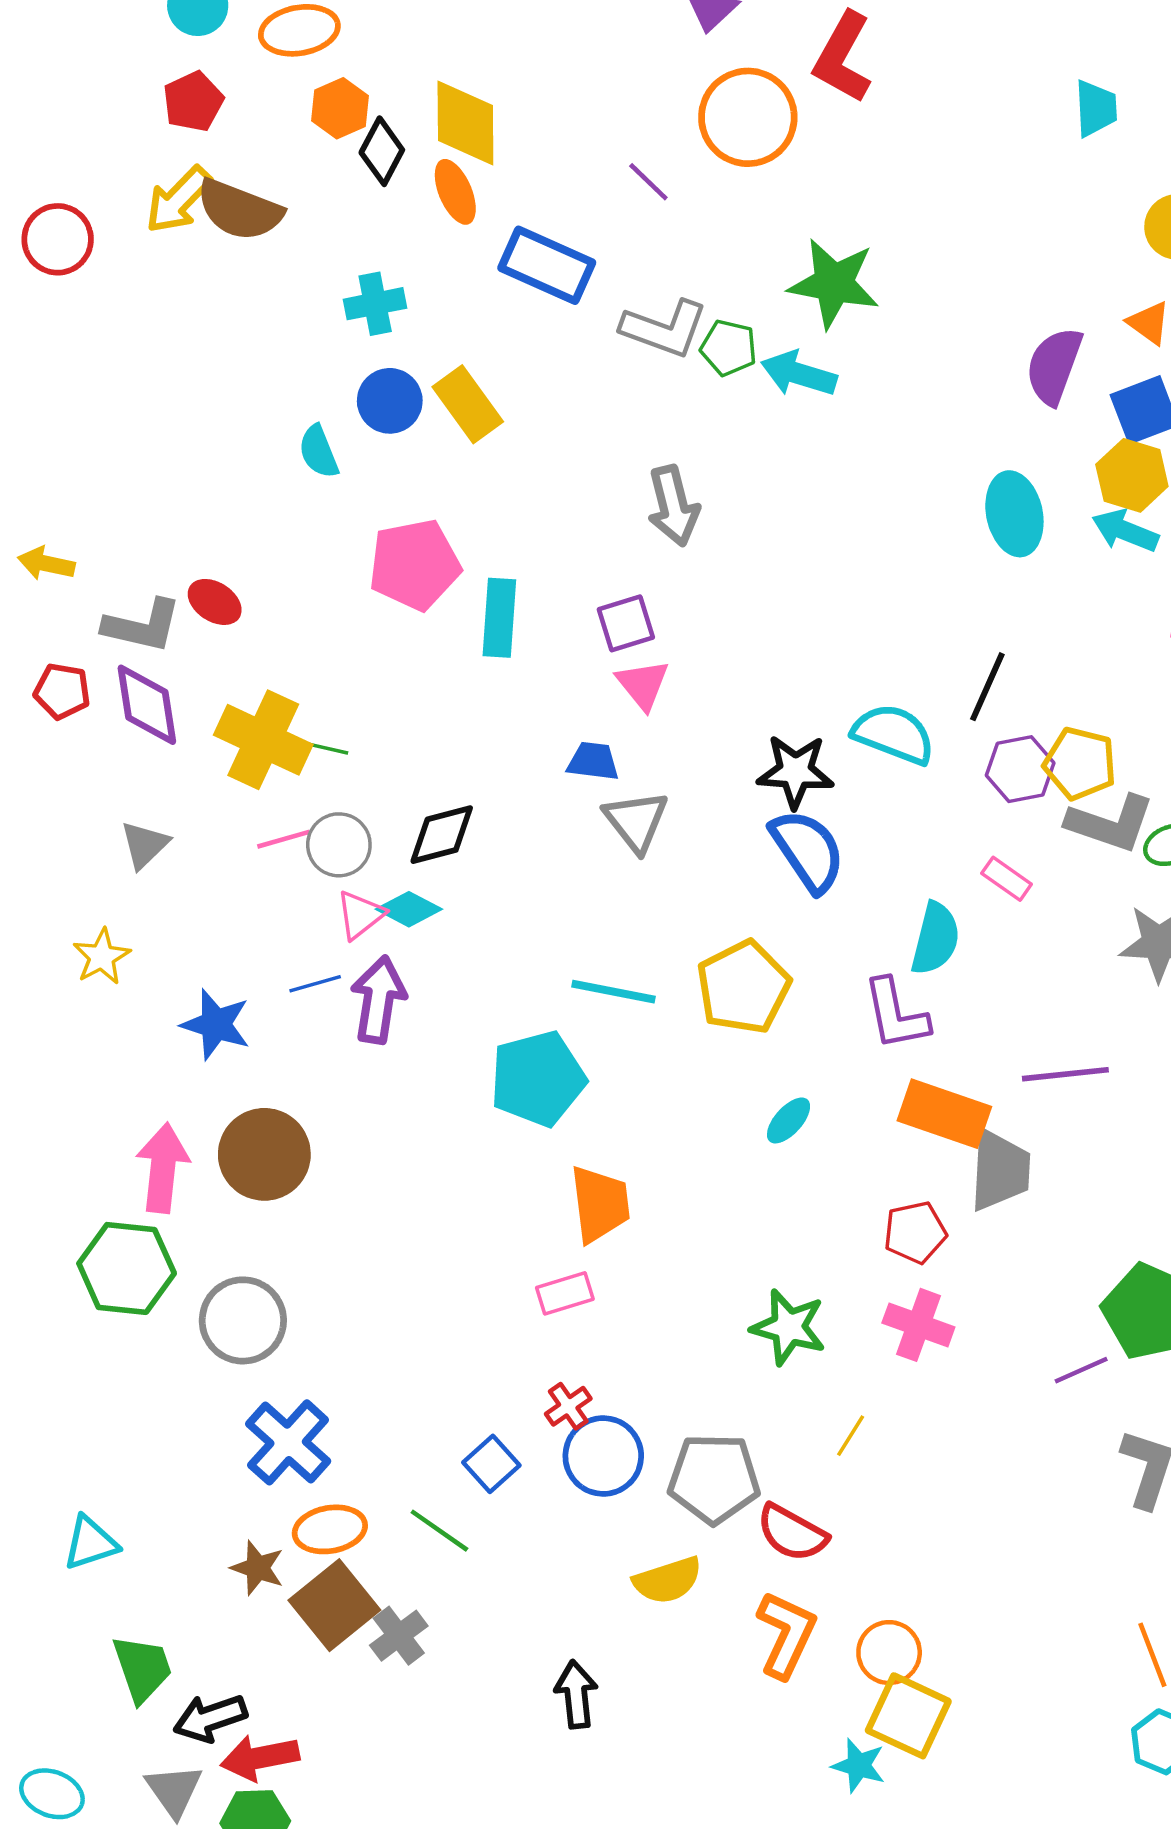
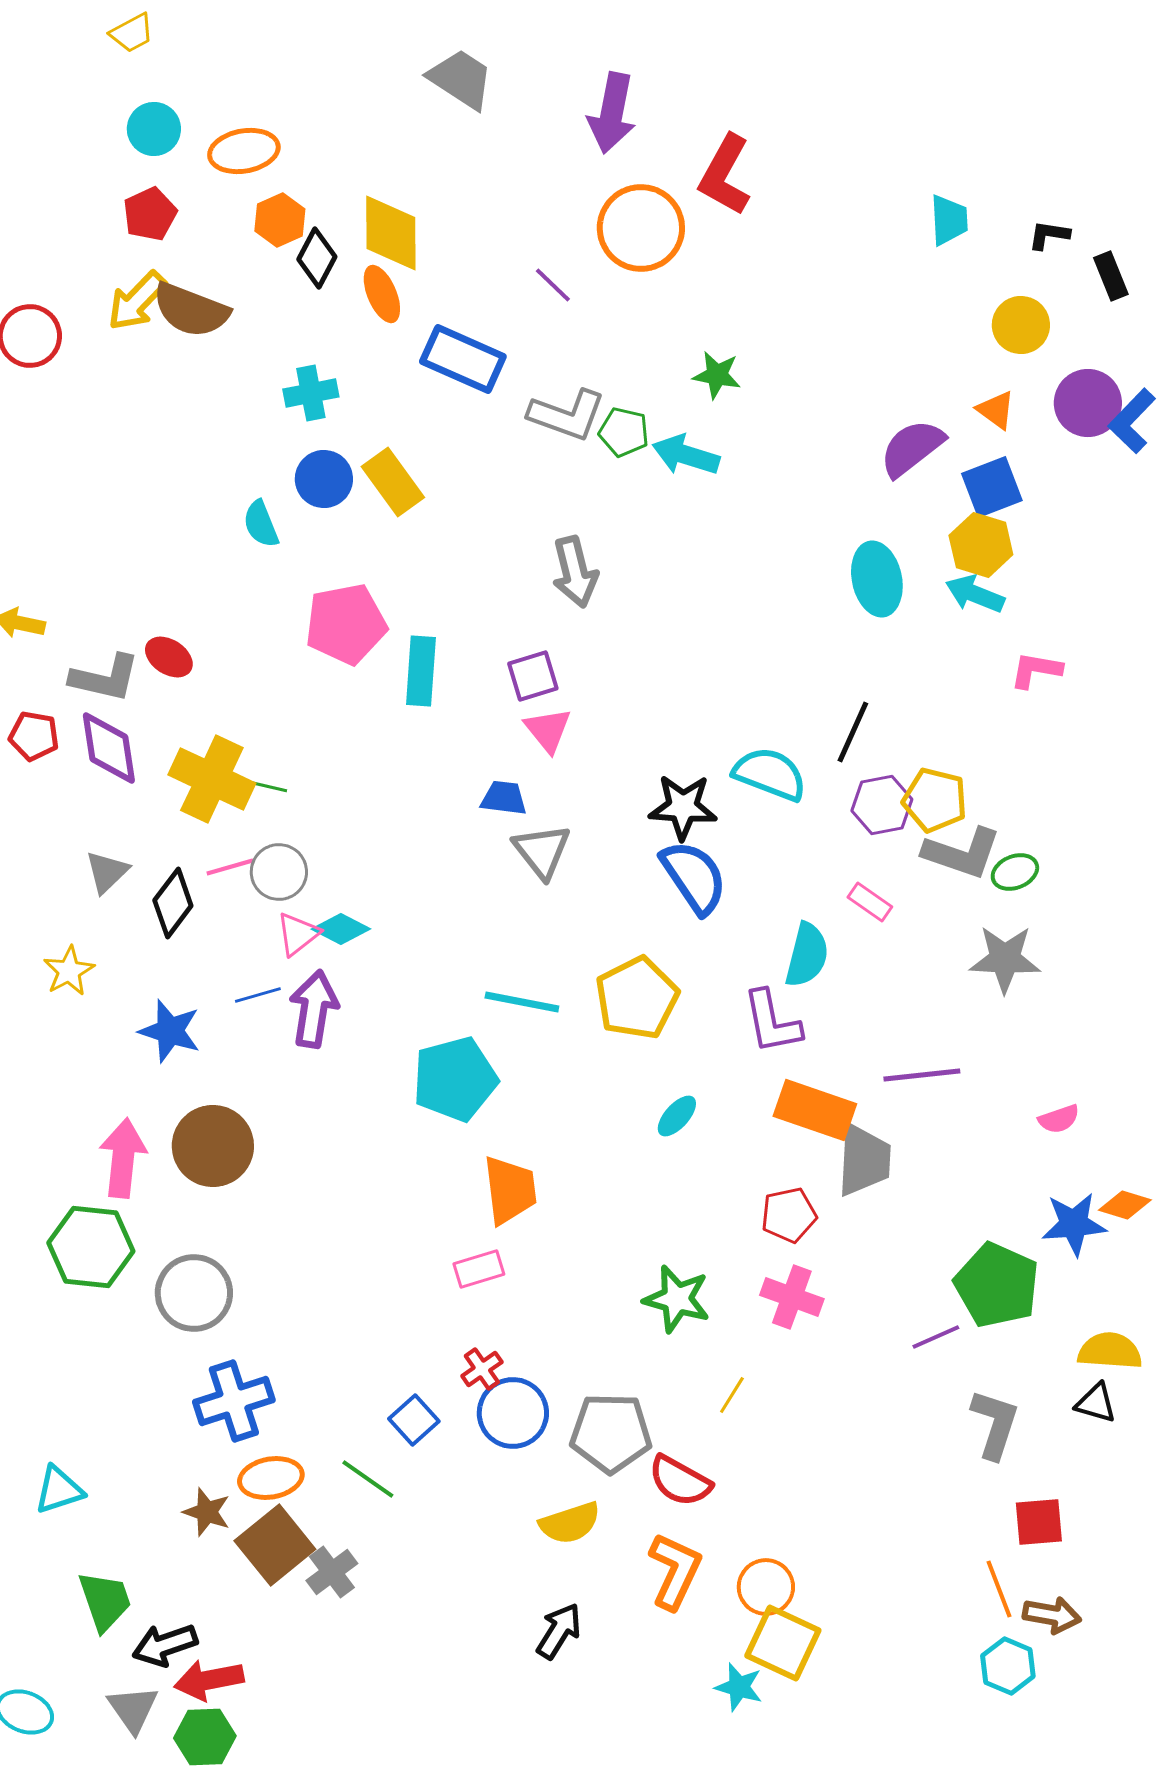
green star: (834, 283) -> (717, 375), size x0.6
purple semicircle: (1054, 366) -> (912, 448), turned 32
black diamond: (442, 835) -> (173, 903), moved, turned -38
blue cross: (288, 1442) -> (234, 1401), turned 30
black arrow: (576, 1694) -> (559, 1631), moved, turned 38

